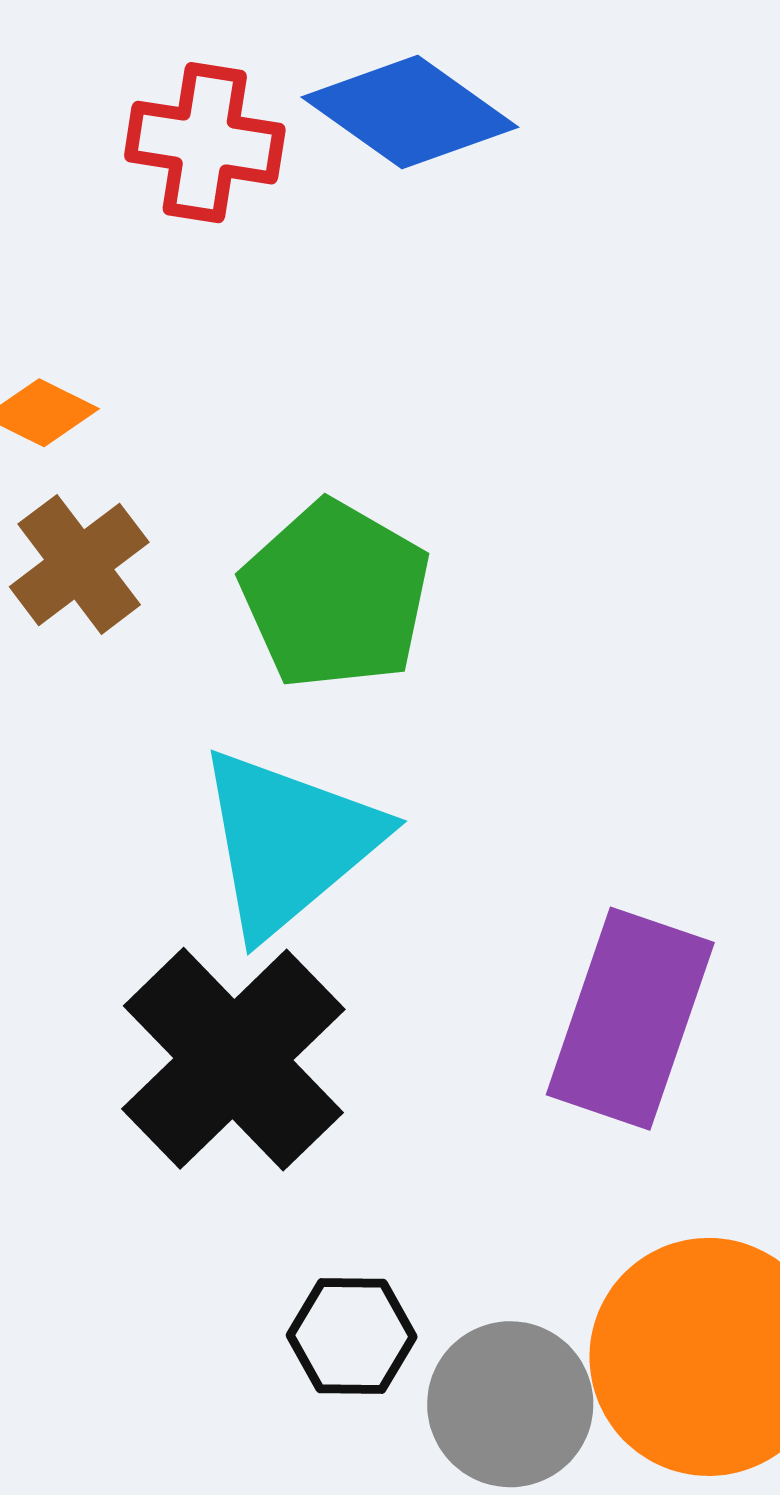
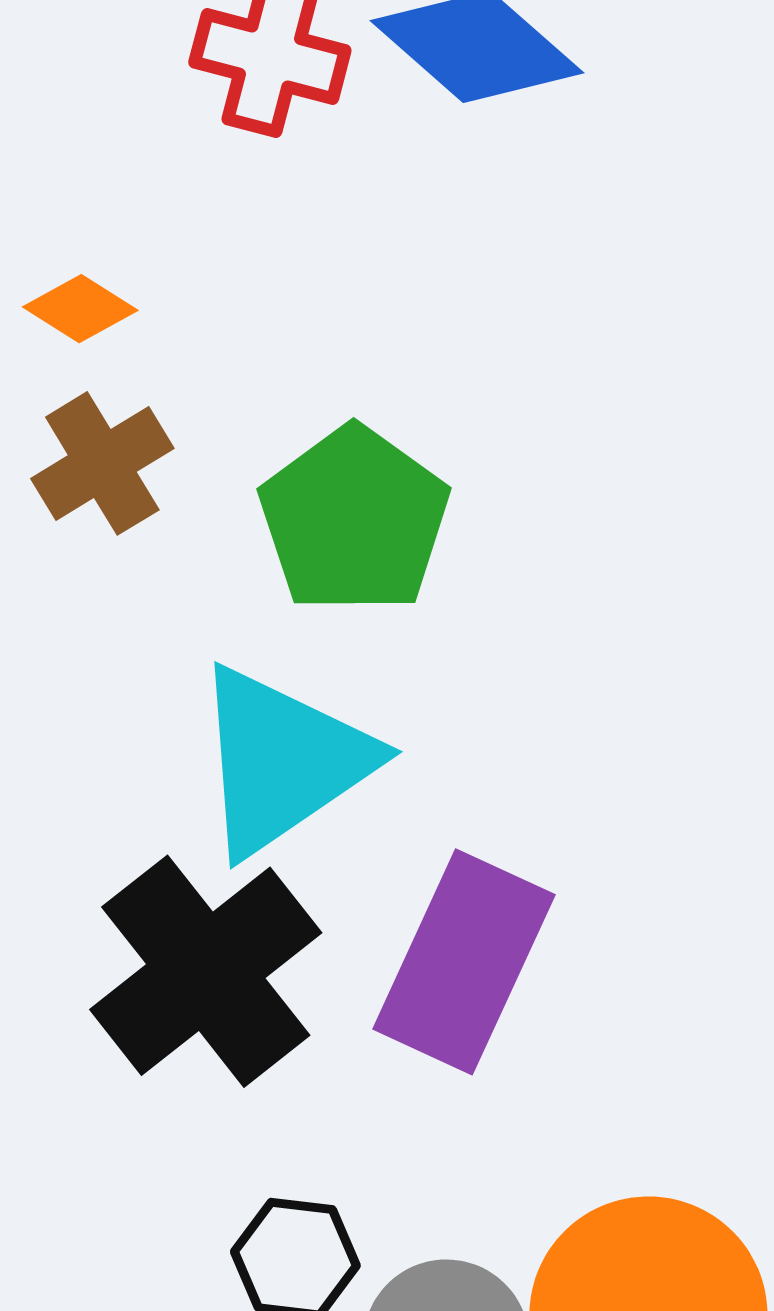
purple rectangle: (630, 1019) -> (464, 962), moved

